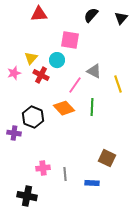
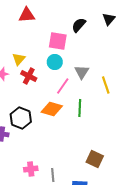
black semicircle: (91, 15) -> (79, 25), moved
cyan circle: (57, 60) -> (55, 62), moved
gray triangle: (94, 71) -> (82, 72), turned 35
orange diamond: (64, 108) -> (52, 109), turned -30

